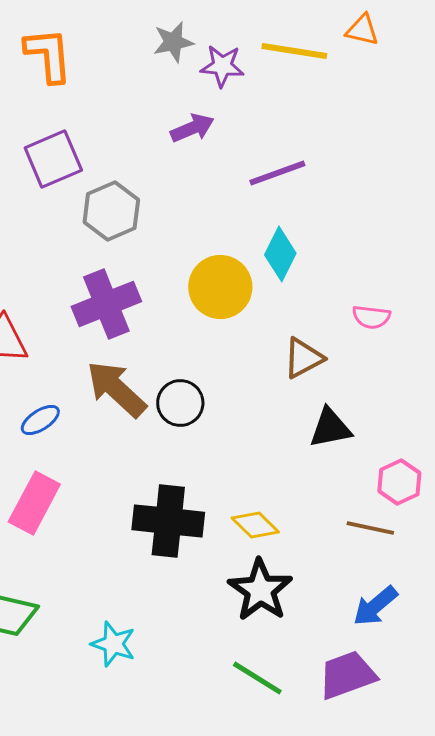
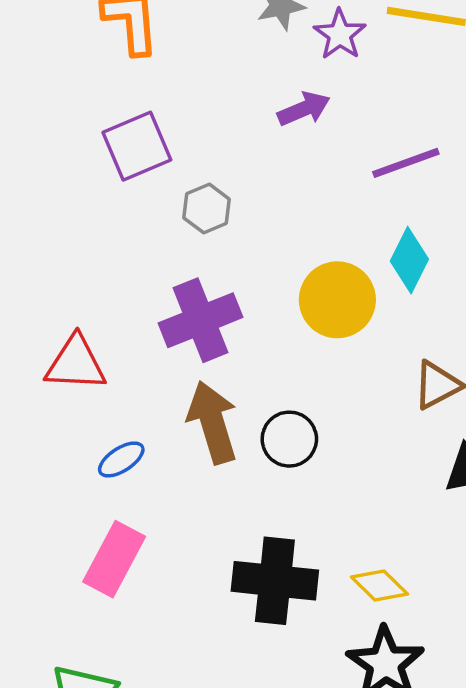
purple star: (222, 66) -> (340, 34), turned 30
gray hexagon: (111, 211) -> (207, 209), size x0.7
brown arrow: (116, 389) -> (213, 422), turned 30

